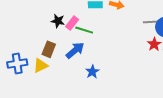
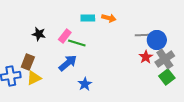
black star: (58, 21) -> (39, 34), moved
brown rectangle: (49, 49) -> (28, 62), moved

